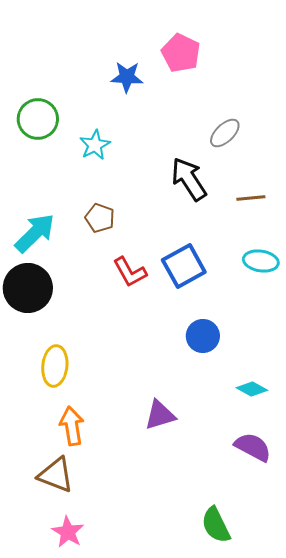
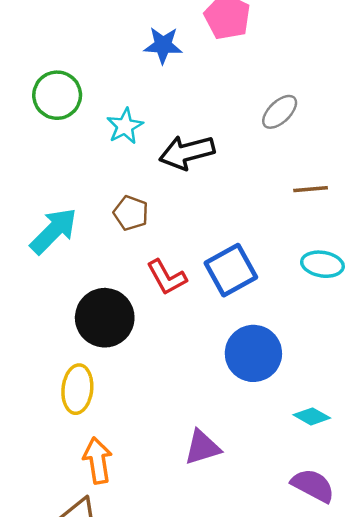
black arrow: (189, 179) -> (187, 152), moved, turned -72
black circle: (28, 288) -> (105, 318), moved
blue circle: (203, 336) -> (253, 353), size x1.4

